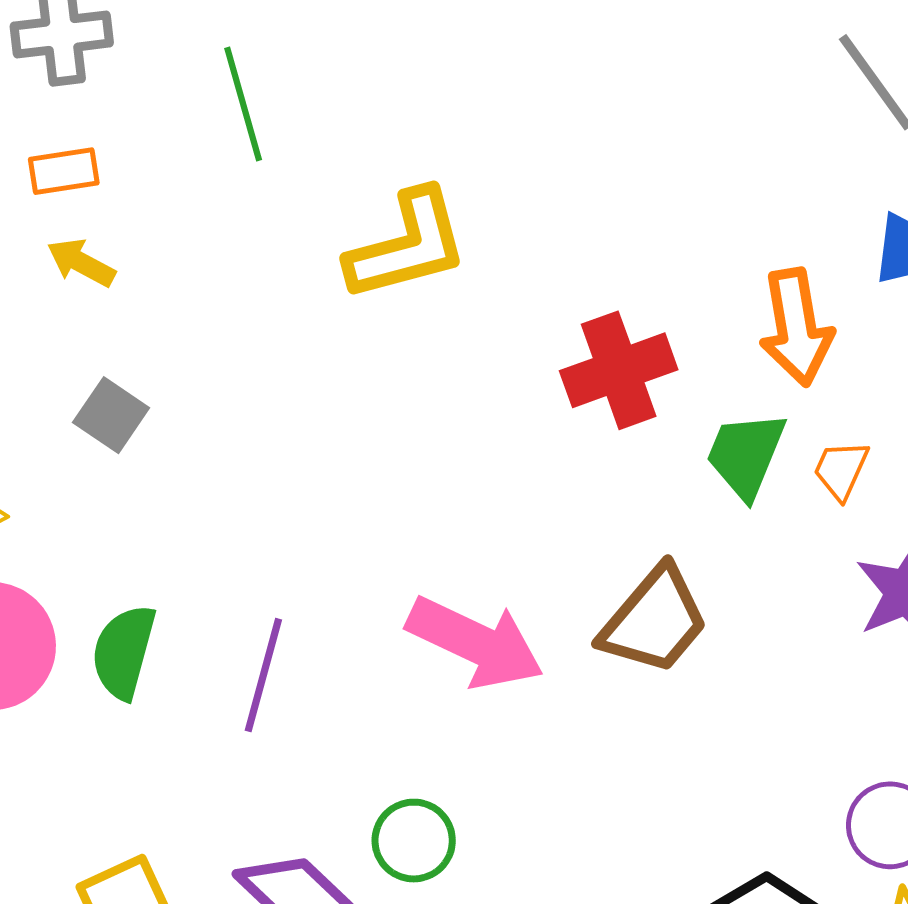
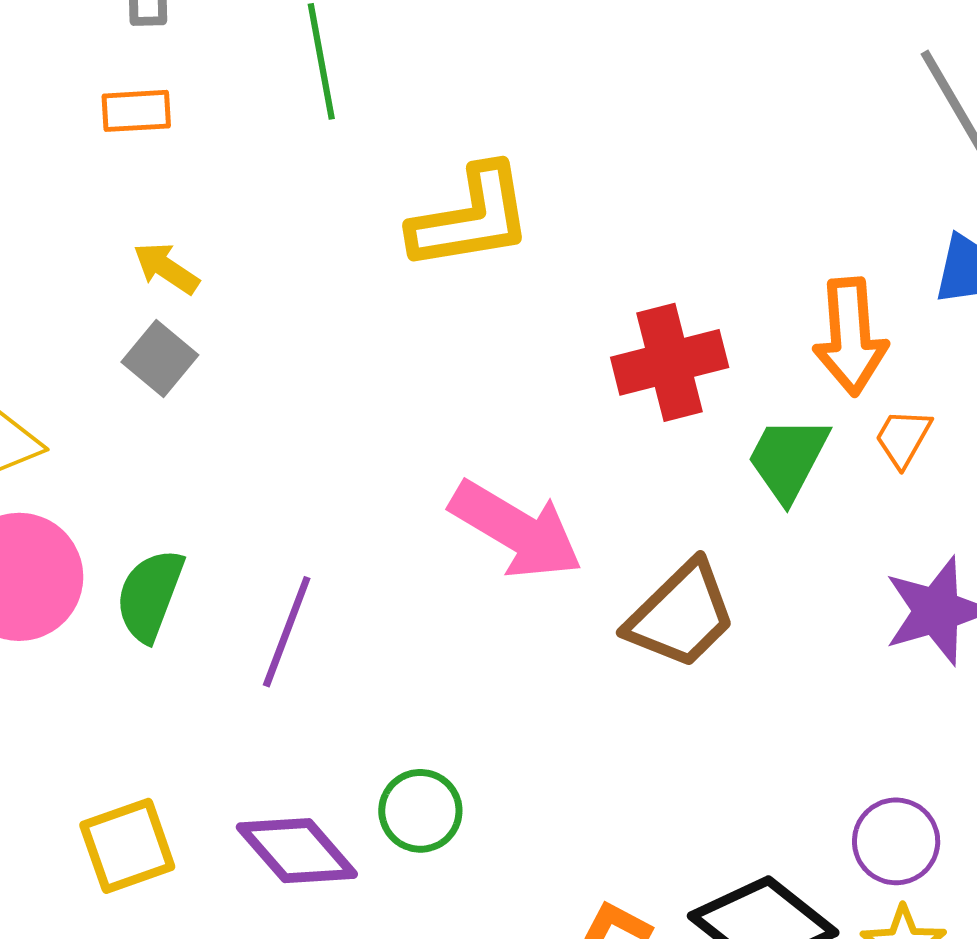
yellow arrow: (81, 263) -> (166, 268), moved
orange trapezoid: (841, 470) -> (903, 438), moved
pink arrow: (475, 642) -> (516, 530), moved

